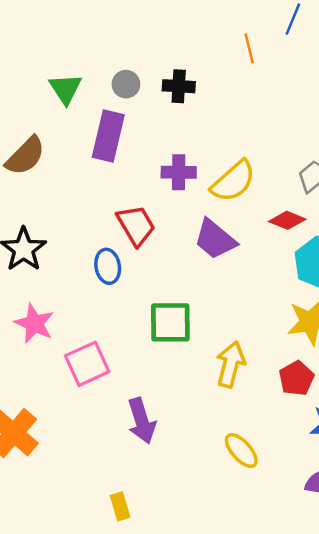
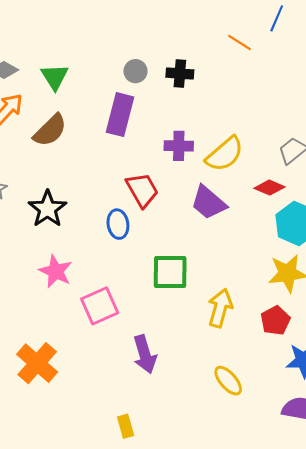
orange line: (249, 48) -> (239, 43), turned -45
green triangle: (65, 89) -> (55, 77), moved

